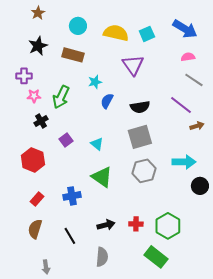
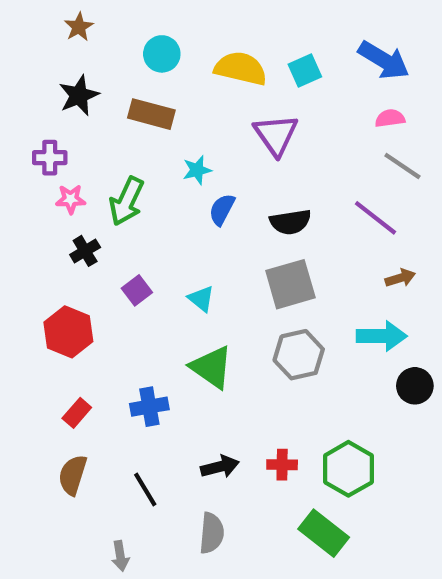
brown arrow: (197, 126) -> (400, 278), moved
gray arrow: (46, 267) -> (120, 556), moved

